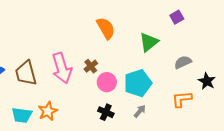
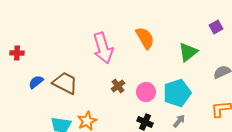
brown cross: (91, 66) -> (118, 86), moved
pink arrow: (62, 68) -> (103, 48), moved
brown trapezoid: (26, 73) -> (65, 83), turned 132

